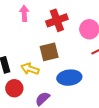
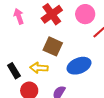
brown square: (49, 52) -> (53, 46), turned -36

